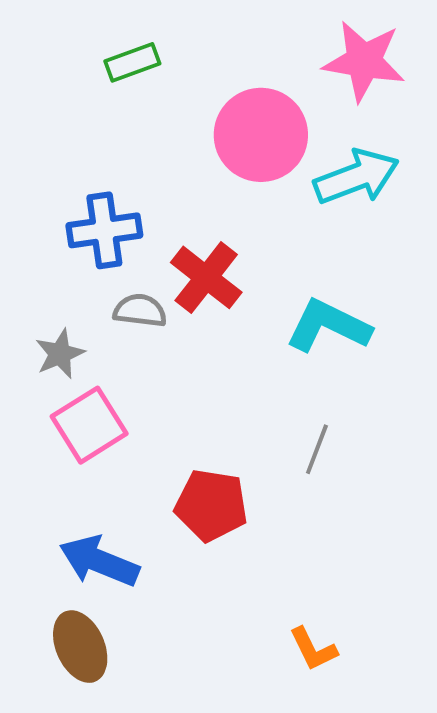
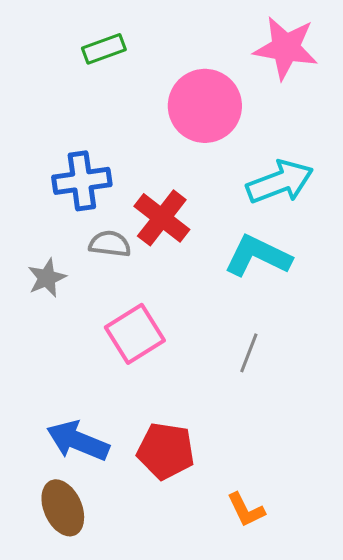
cyan arrow: (356, 177) -> (280, 182), moved
pink square: (89, 425) -> (135, 334), moved
red pentagon: (211, 505) -> (166, 451), moved

